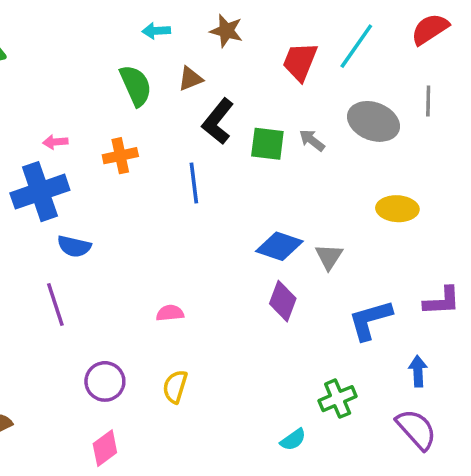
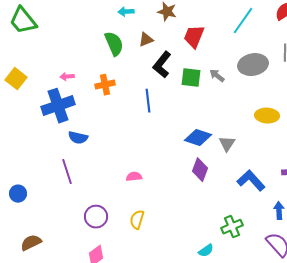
red trapezoid: (300, 62) -> (194, 37), moved
gray ellipse: (373, 121) -> (253, 65), turned -32
blue L-shape: (370, 320) -> (251, 181), turned 64

